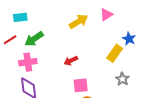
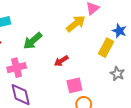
yellow arrow: (79, 21) -> (76, 24), moved
green arrow: (34, 39) -> (33, 41), moved

